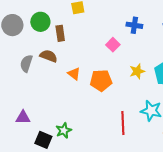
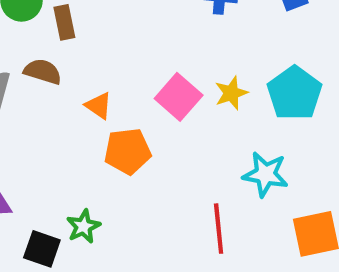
pink square: (113, 45) -> (179, 97), moved, size x1.5
orange pentagon: (101, 80) -> (128, 151), moved
red line: (123, 123) -> (219, 229), moved

